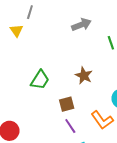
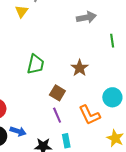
green trapezoid: (40, 80) -> (36, 64), turned -30
brown square: (67, 104) -> (57, 93), turned 35

